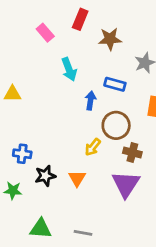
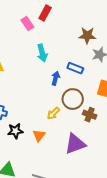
red rectangle: (80, 19) -> (45, 13), moved
brown star: (110, 39) -> (87, 35), moved
brown cross: (132, 152) -> (90, 115), moved
purple triangle: (126, 184) -> (75, 144), turned 30

